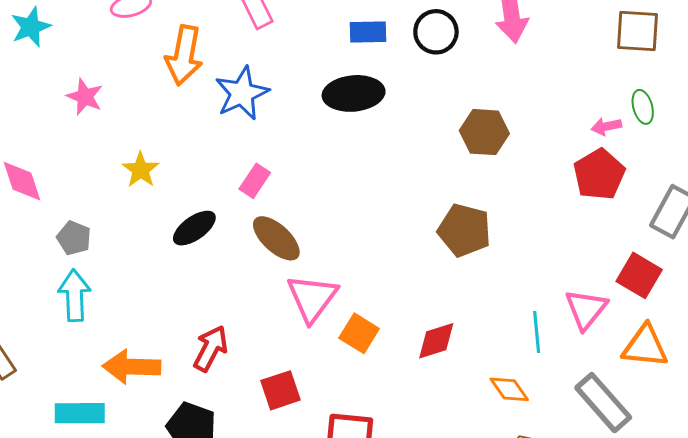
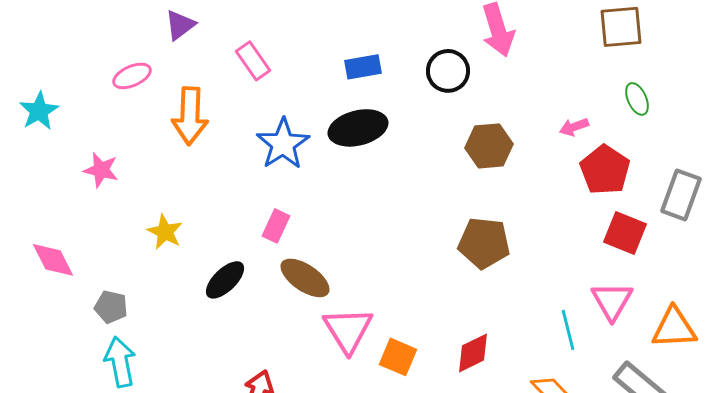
black circle: (436, 32) -> (448, 71), moved
blue star: (242, 93) -> (283, 144), moved
pink arrow: (606, 126) -> (574, 127), moved
red square: (639, 275) -> (625, 233), moved

